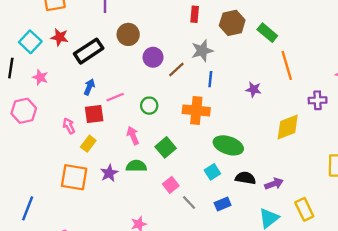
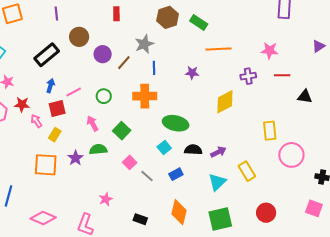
red rectangle: (195, 14) -> (116, 14), moved
red star: (60, 37) -> (22, 104), moved
orange line: (287, 65) -> (218, 49), turned -70

